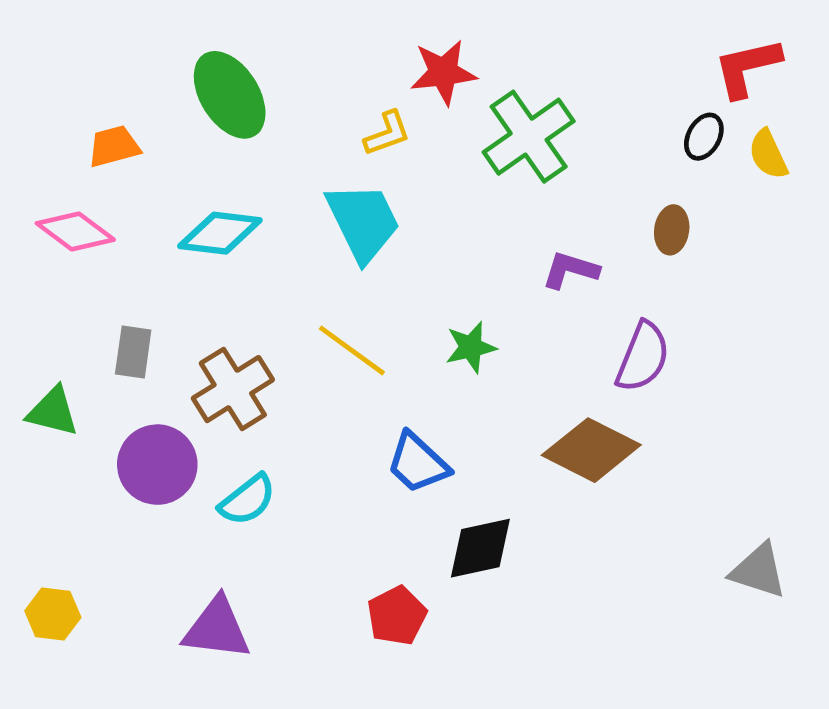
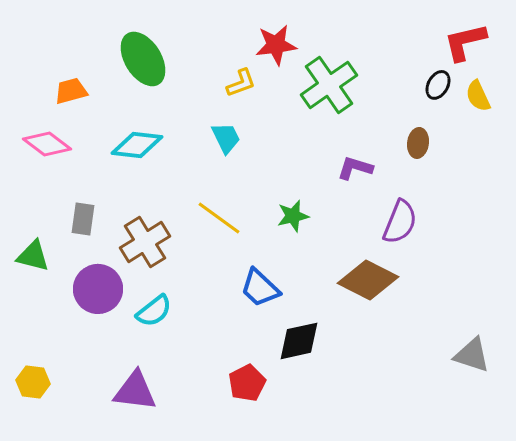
cyan trapezoid: (363, 222) -> (226, 138), size x0.6

